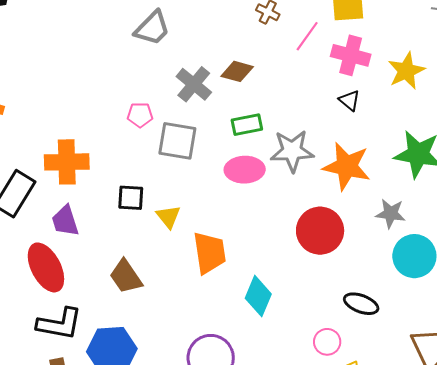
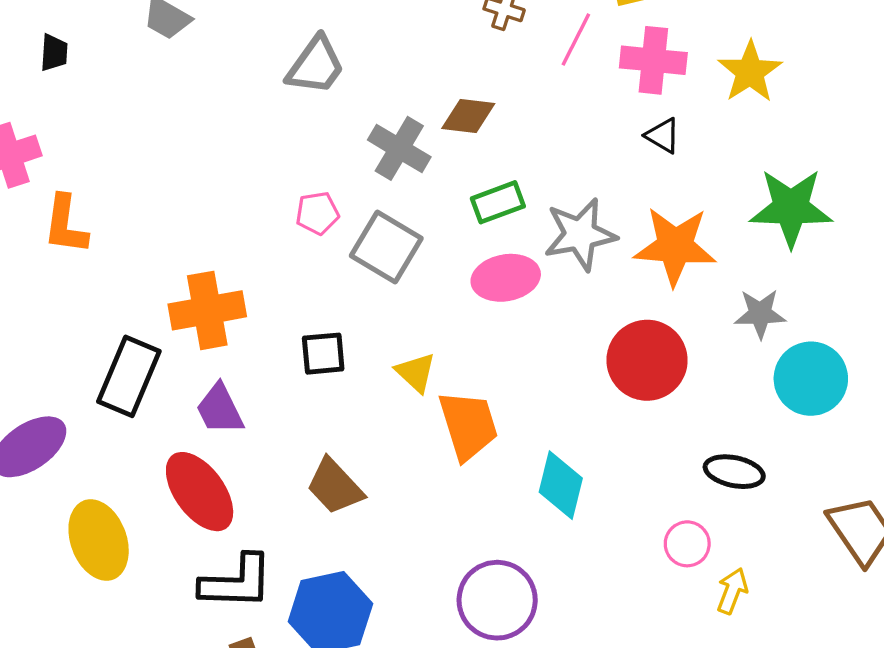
gray square: (177, 141) -> (386, 247), turned 30
yellow triangle: (168, 217) -> (416, 372), moved

